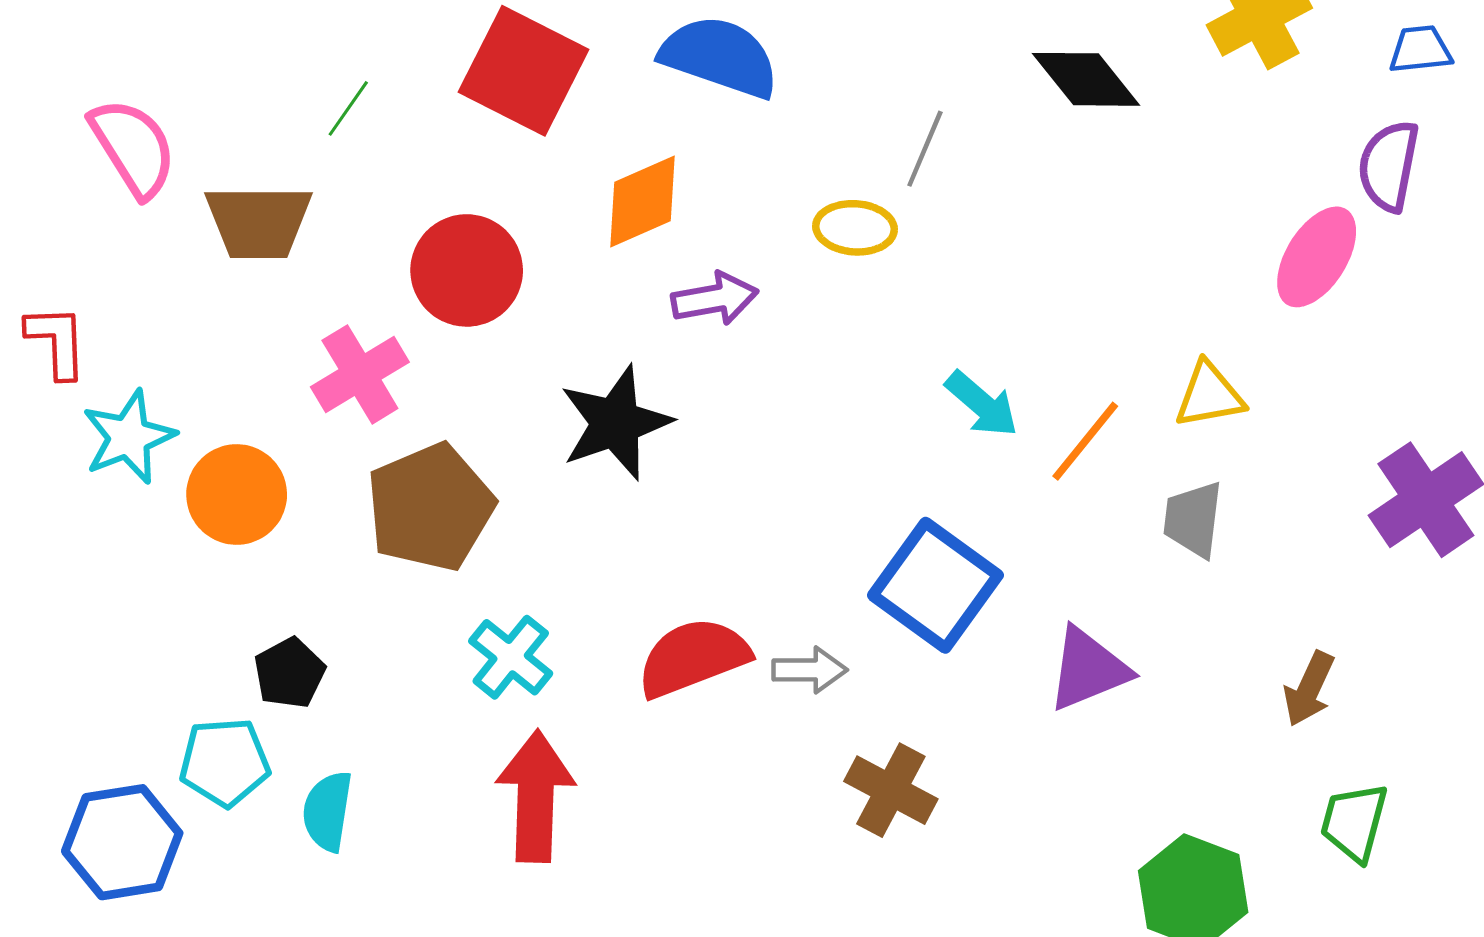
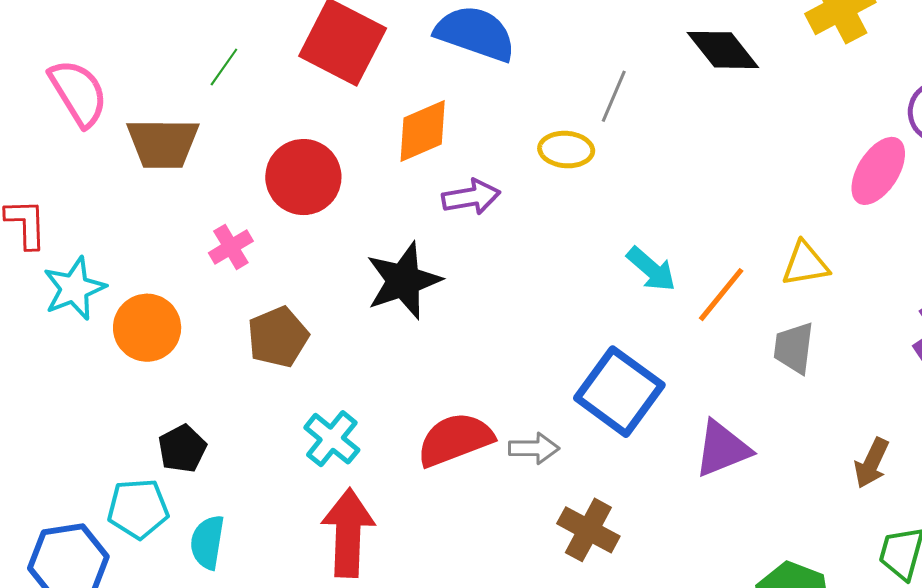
pink cross: (360, 374) -> (231, 247), size x0.7
brown pentagon: (430, 507) -> (278, 337), size x0.7

